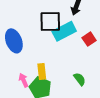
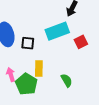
black square: (50, 22) -> (28, 43), moved, size x0.6
yellow rectangle: (42, 72) -> (39, 69), moved

